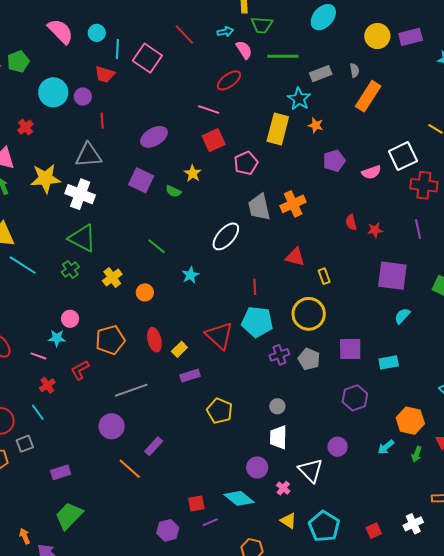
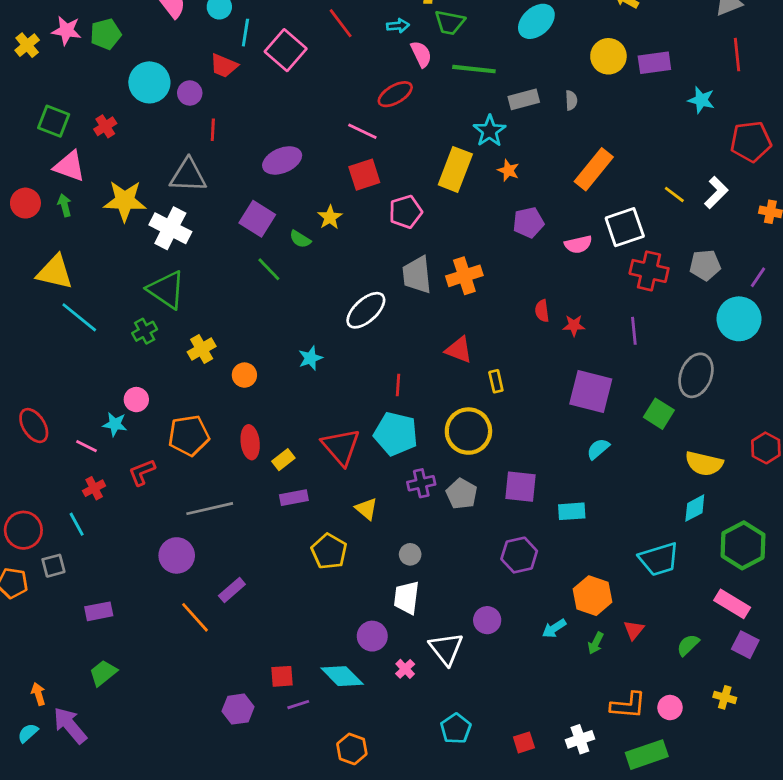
orange rectangle: (368, 96) -> (594, 169), moved
green line: (156, 246) -> (269, 269), moved
green trapezoid: (69, 516) -> (103, 673), size x0.7
yellow triangle: (288, 521) -> (366, 509), moved
cyan pentagon: (324, 526) -> (456, 729), size x0.7

